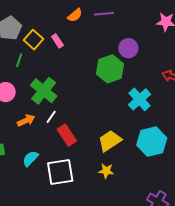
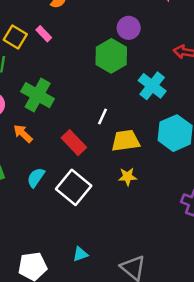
white line: (51, 117) -> (102, 116), moved
orange arrow: (26, 120) -> (23, 134), turned -102
yellow trapezoid: (110, 141) -> (126, 141), turned 35
white square: (60, 172) -> (74, 187), turned -32

